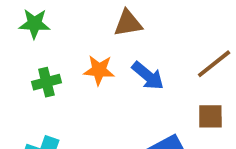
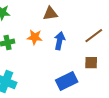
blue arrow: (148, 76) -> (60, 41), turned -120

